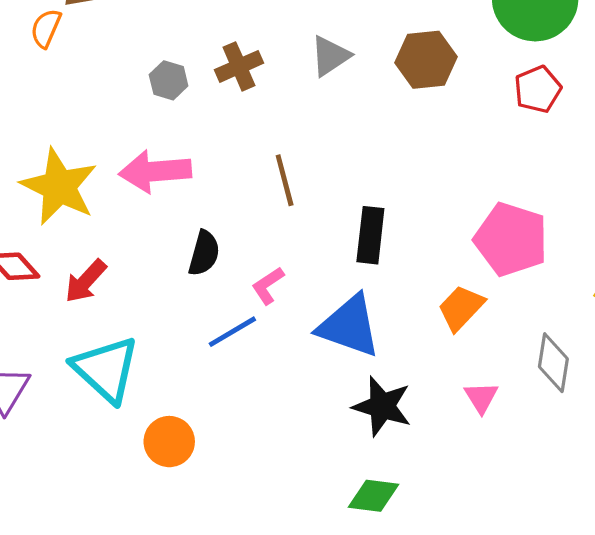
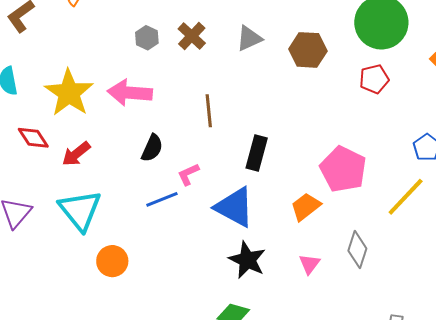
brown cross: (239, 66) -> (192, 36), turned -32

